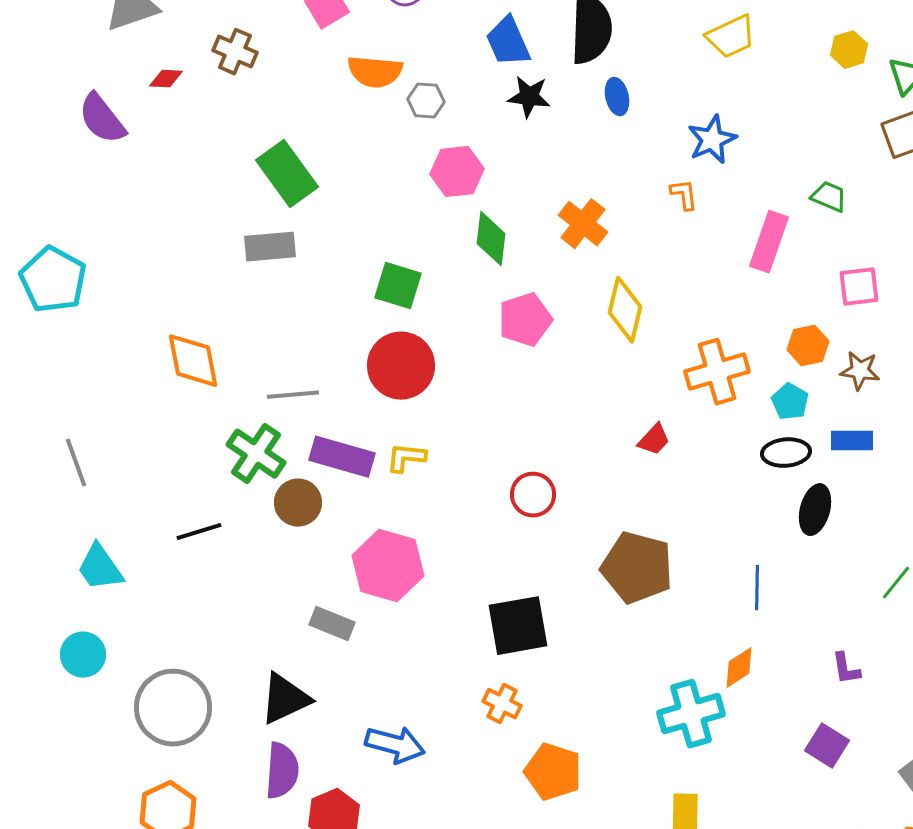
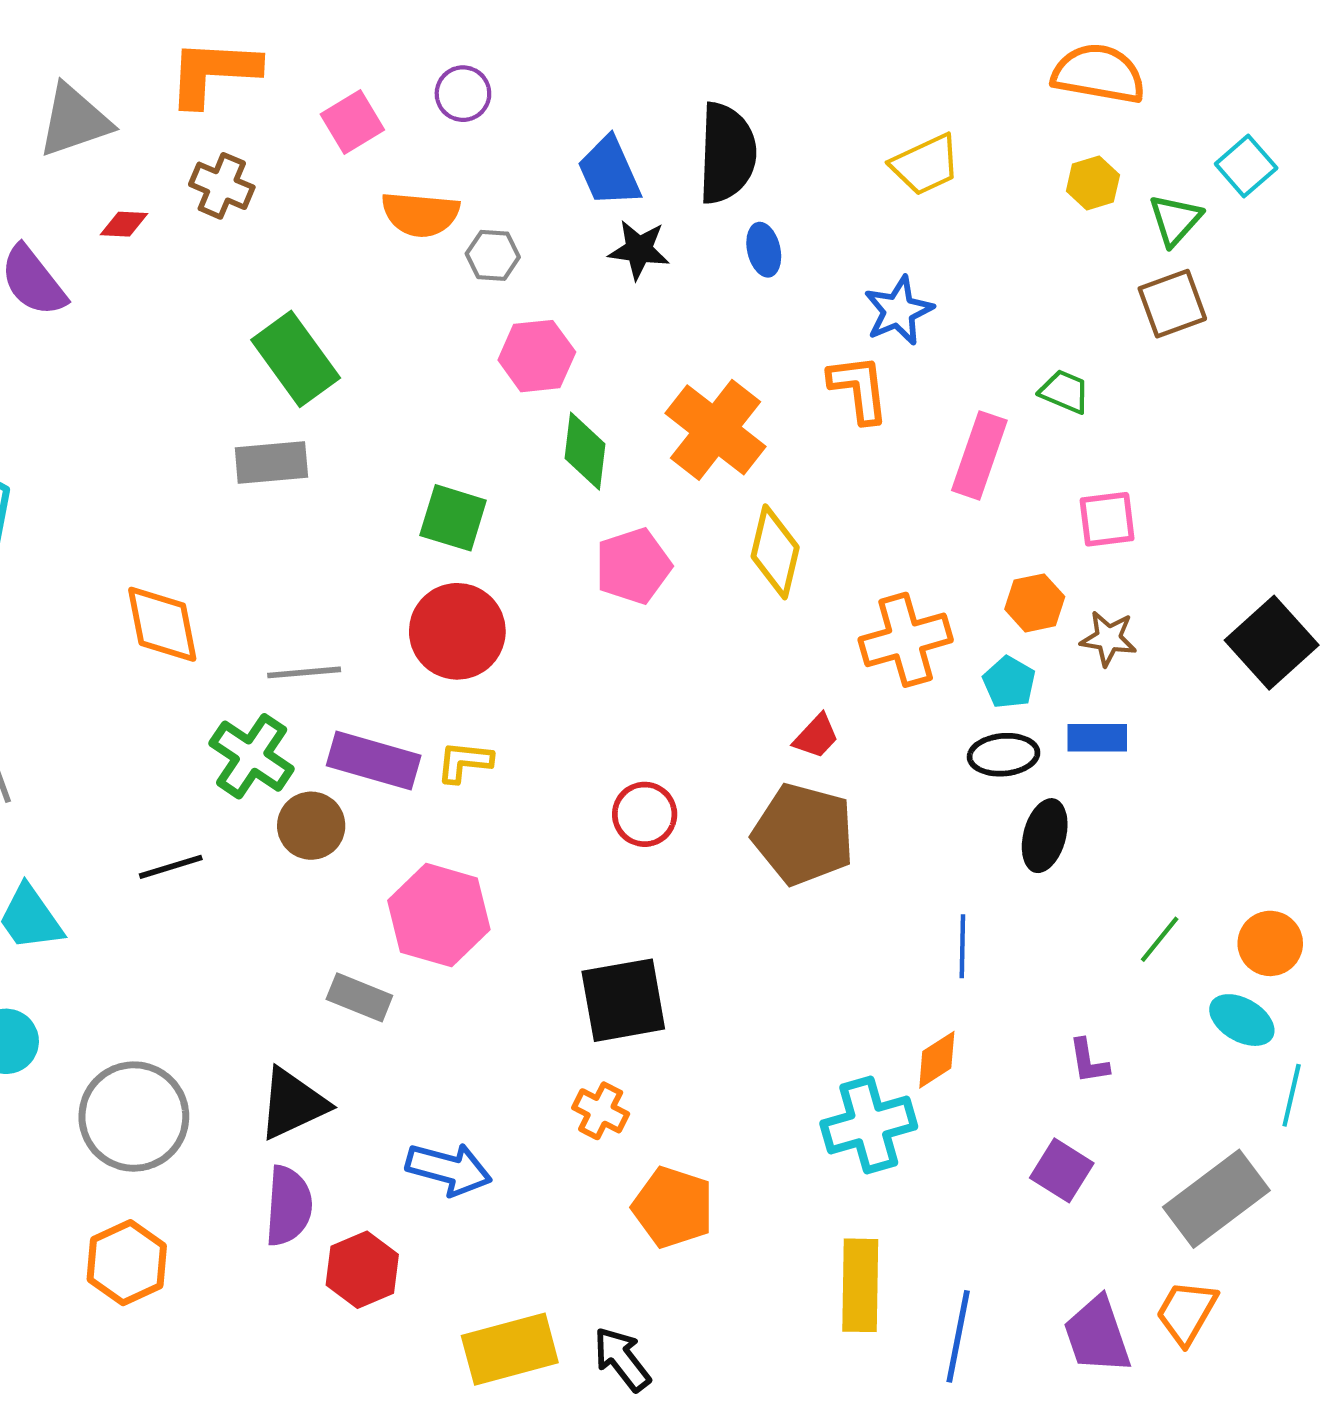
orange L-shape: (684, 195) -> (859, 389), size x1.6
orange cross: (583, 224) -> (716, 430), size x1.4
brown pentagon: (637, 568) -> (803, 834), moved

